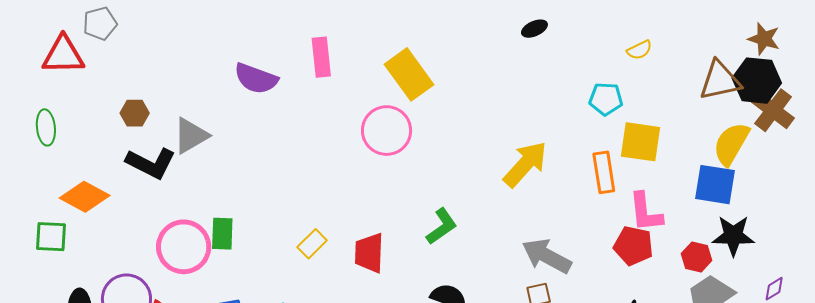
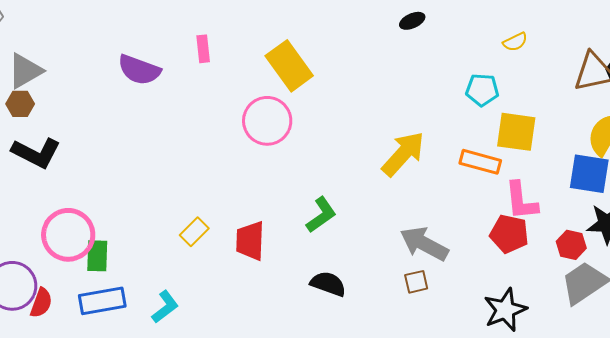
pink rectangle: (321, 57) -> (203, 49), size x0.7
gray triangle: (191, 136) -> (25, 71), moved
orange rectangle: (604, 172) -> (480, 162), turned -66
green rectangle: (222, 234) -> (97, 256), moved

